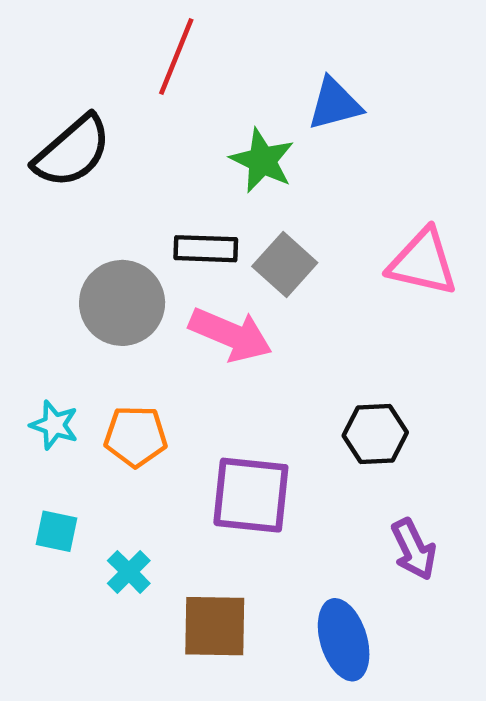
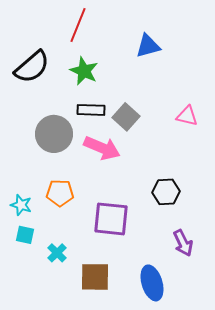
green star: (262, 160) -> (84, 71), moved
pink triangle: (423, 262) -> (187, 116), size x0.7
cyan star: (54, 425) -> (21, 205), moved

